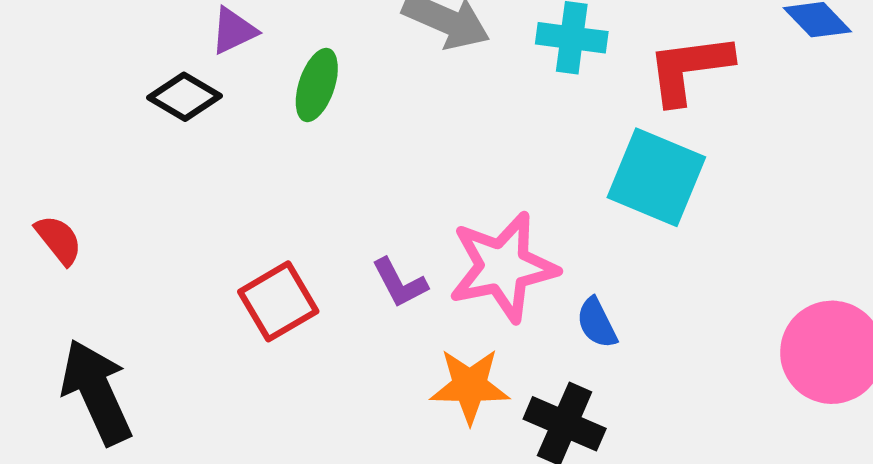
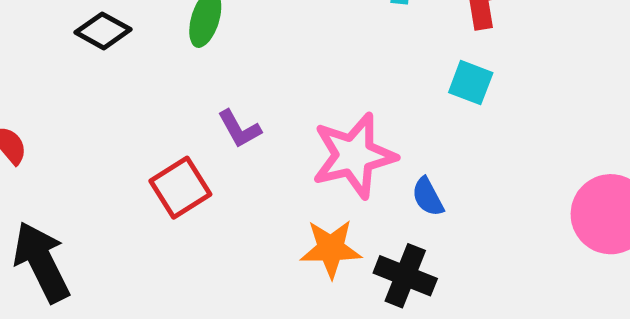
cyan square: (656, 177) -> (471, 83), size x0.6
purple L-shape: (400, 283) -> (239, 129), moved

